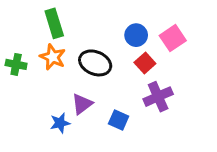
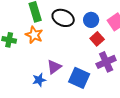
black ellipse: (95, 63) -> (63, 18), moved
blue square: (119, 120) -> (79, 78), size x1.5

